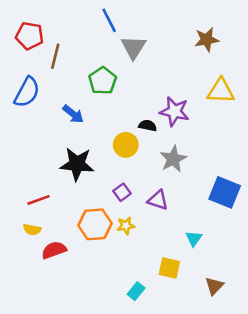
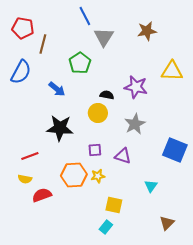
brown star: (207, 40) -> (147, 31), moved
black semicircle: (148, 126) -> (107, 95), moved
purple square: (122, 192) -> (95, 150), turned 32
yellow square: (169, 268) -> (114, 205), moved

